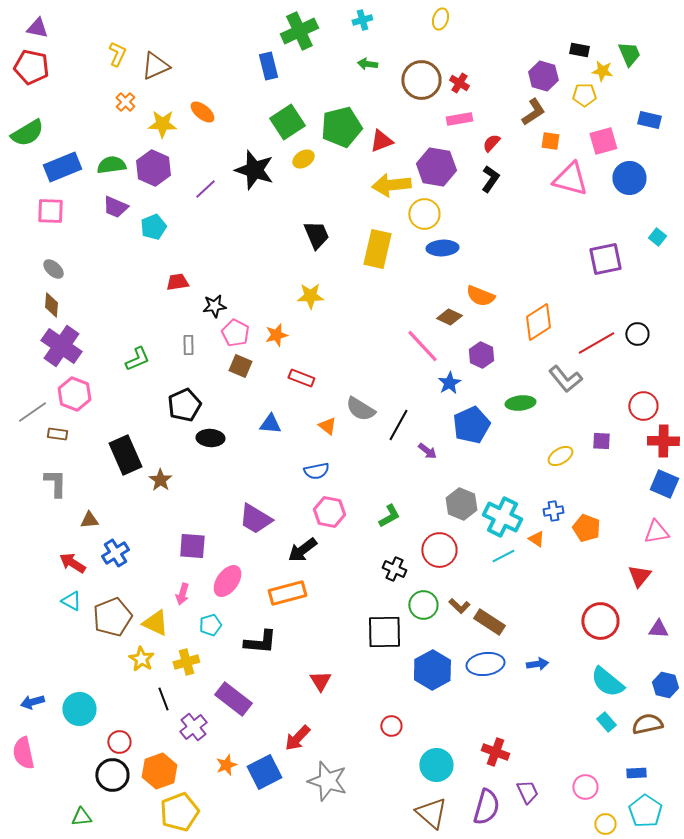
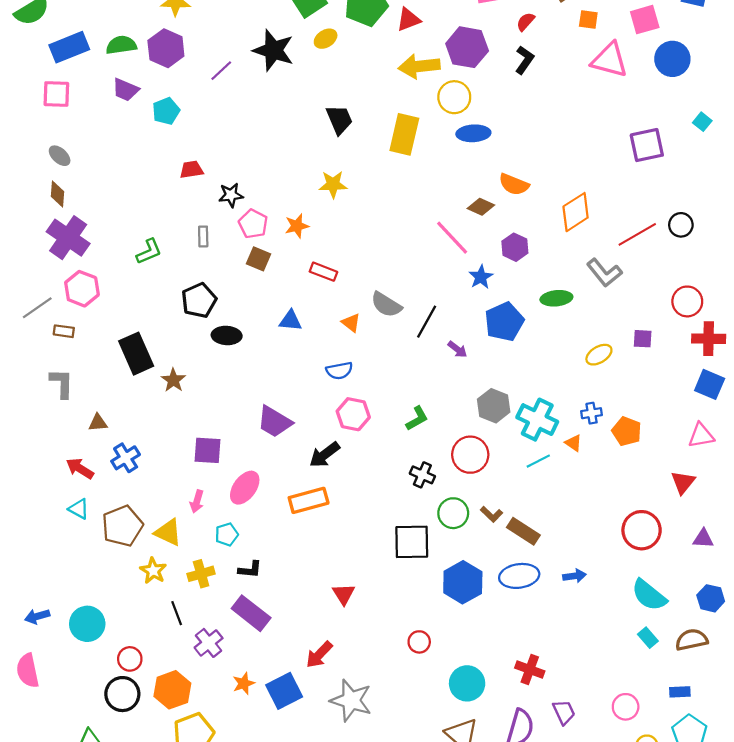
black L-shape: (260, 642) -> (250, 570), moved, size x0.7

